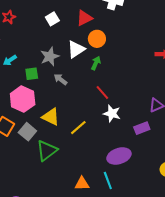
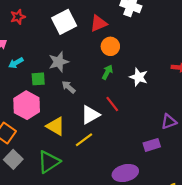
white square: (52, 19) -> (64, 22), size x1.6
white triangle: (76, 49) -> (90, 115), moved
white star: (112, 114) -> (139, 77), moved
gray square: (27, 132) -> (13, 159), moved

